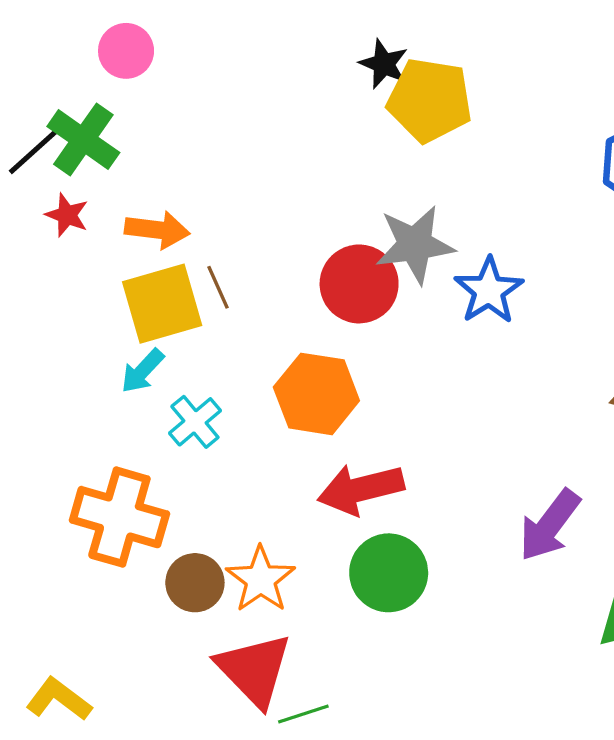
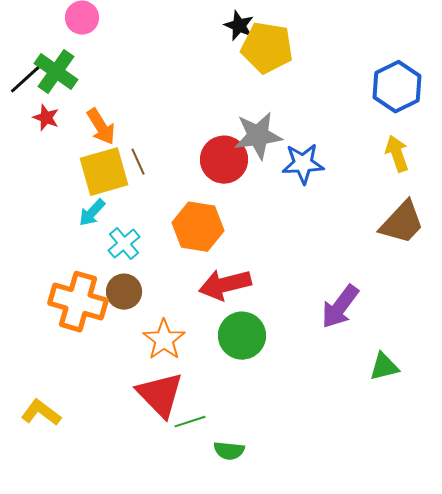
orange arrow: (157, 230) -> (101, 127), turned 51
blue star: (489, 291) -> (303, 164), turned 30
brown circle: (195, 583) -> (124, 292), moved

